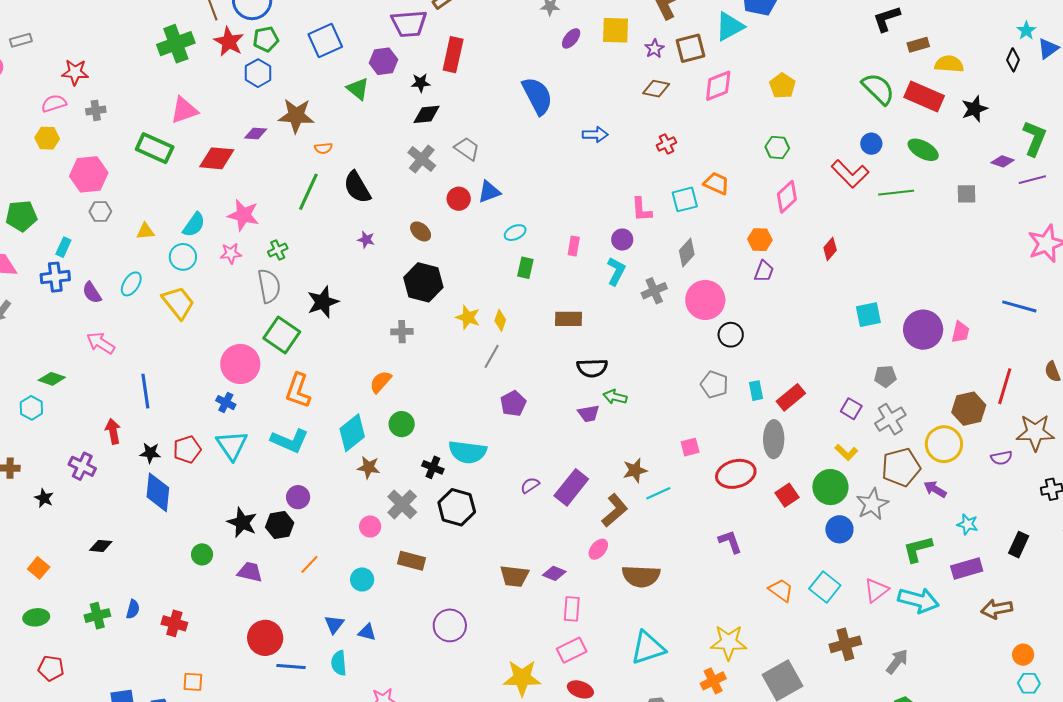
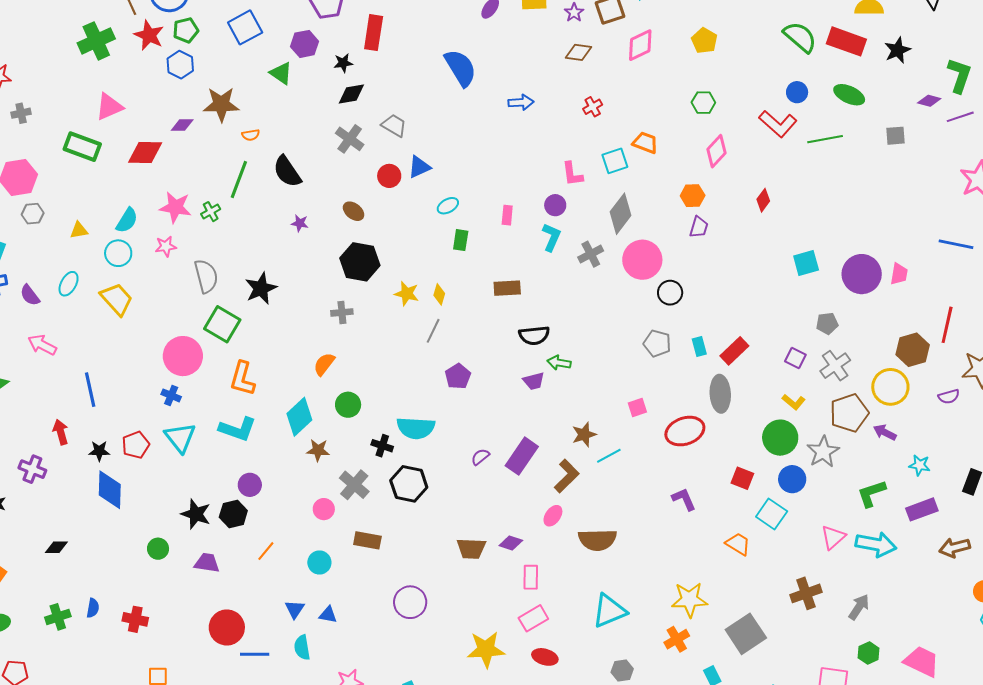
green cross: (278, 250) -> (211, 212), moved
gray diamond: (687, 252) -> (620, 214), size x1.4
red square: (787, 495) -> (742, 478), moved, turned -30
cyan square: (825, 587) -> (772, 514), moved

